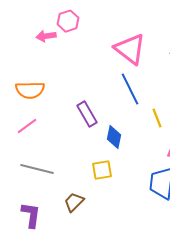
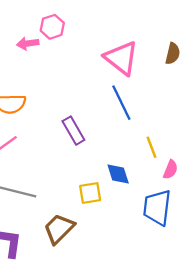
yellow line: (157, 118) -> (152, 147), moved
blue diamond: (114, 137) -> (118, 174), moved, turned -30
brown trapezoid: (74, 202) -> (59, 229), size x1.4

